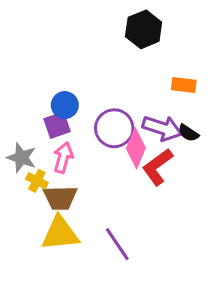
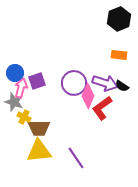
black hexagon: (144, 29) -> (119, 19), moved
blue circle: (65, 105) -> (15, 73), moved
pink arrow: (63, 158) -> (21, 88), moved

